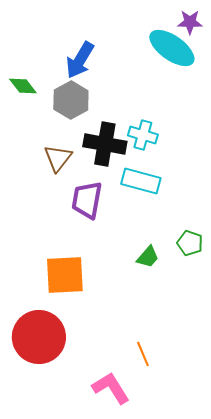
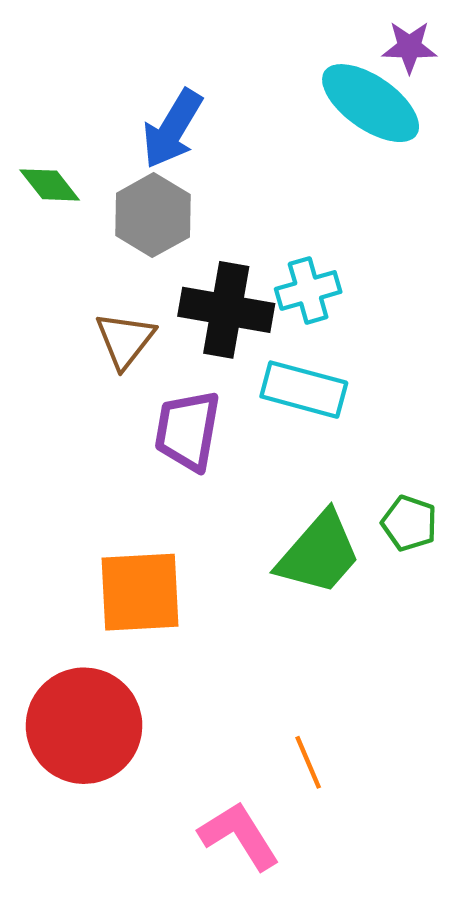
cyan cross: (143, 135) -> (308, 290), turned -32
green trapezoid: (148, 257) -> (319, 553), size x1.8

